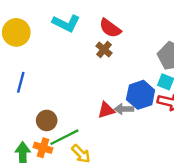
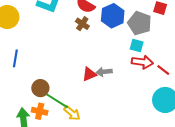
blue hexagon: (141, 95) -> (113, 16), moved
green line: (64, 137) -> (57, 101), turned 65

